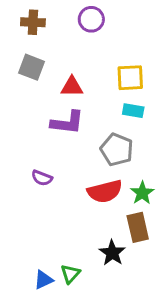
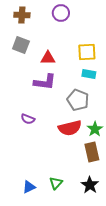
black star: (112, 253) -> (90, 185), moved
green triangle: (70, 274) -> (56, 183), moved

